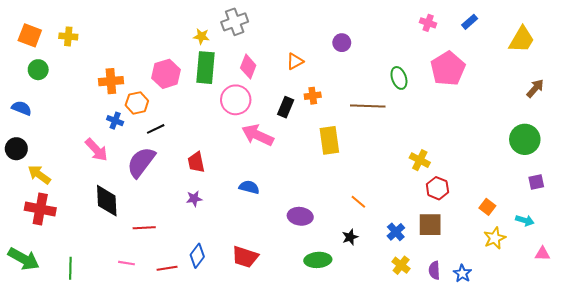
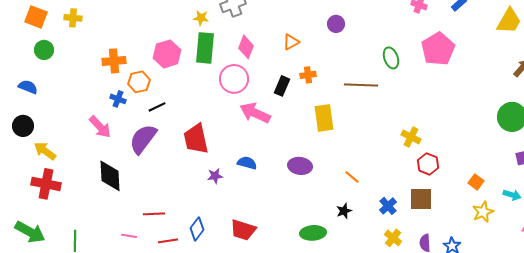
red trapezoid: (196, 162) -> (196, 139), size x1.5
purple star: (194, 199) -> (215, 176), moved
purple ellipse: (300, 216) -> (300, 166), moved
red line: (144, 228) -> (154, 214), moved

